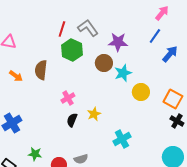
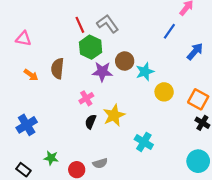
red line: (62, 29) -> (80, 25), turned -42
blue line: (155, 36) -> (169, 31), moved
purple star: (118, 42) -> (102, 72), moved
yellow star: (94, 114) -> (114, 115), size x1.5
cyan cross: (122, 139) -> (144, 142), turned -30

